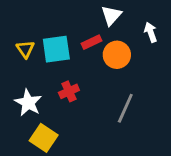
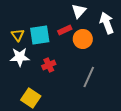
white arrow: (151, 32) -> (107, 23), size x1.5
white star: (28, 103) -> (20, 57), moved, turned -30

